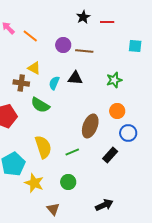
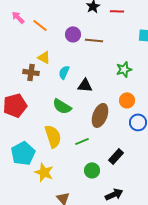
black triangle: (75, 78) -> (85, 85), moved
green semicircle: (40, 105) -> (62, 106), moved
black rectangle: (110, 155) -> (116, 156), moved
green circle: (68, 182) -> (92, 170), moved

